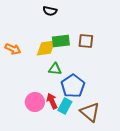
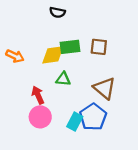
blue pentagon: (73, 86) -> (93, 117), moved
red arrow: (52, 101) -> (38, 95), moved
brown triangle: (90, 112) -> (105, 88), moved

